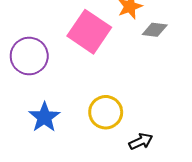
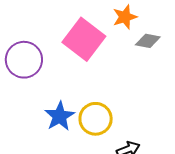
blue star: (44, 117) -> (60, 116), moved

